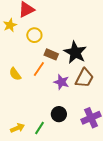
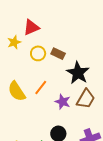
brown rectangle: (51, 54) -> (58, 54), moved
yellow semicircle: (15, 74) -> (17, 91), size x1.5

